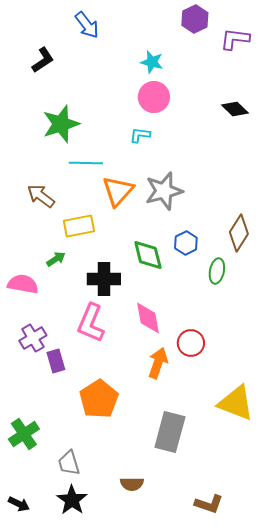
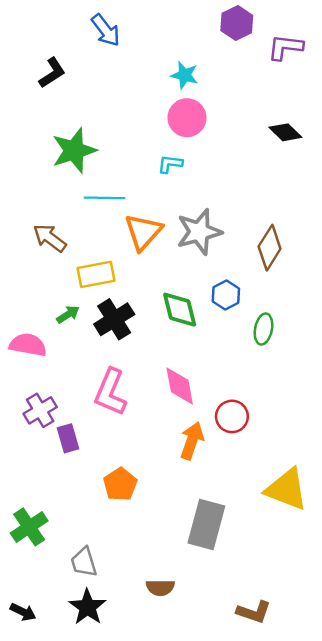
brown diamond: (239, 233) -> (270, 248), moved
black cross: (104, 279) -> (114, 319), moved, turned -32
orange pentagon: (99, 399) -> (120, 484), size x0.7

